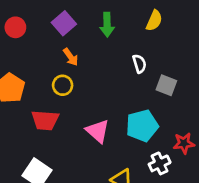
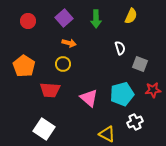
orange arrow: (71, 57) -> (69, 43), turned -40
red star: (184, 143) -> (153, 90), moved

